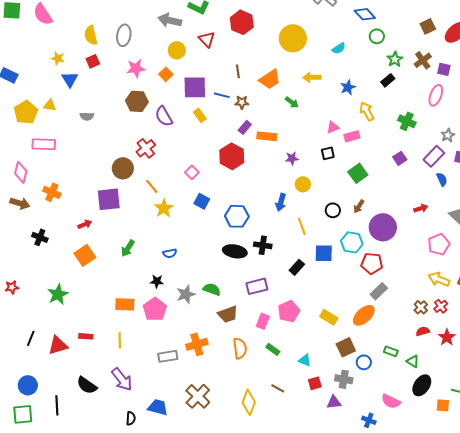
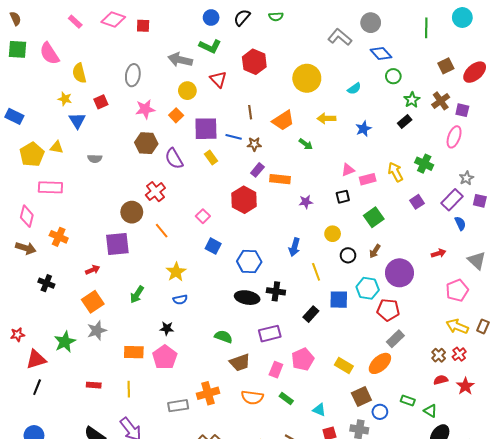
yellow semicircle: (91, 35) -> (79, 73), moved
yellow arrow: (367, 111) -> (395, 172), moved
yellow circle: (303, 184) -> (333, 234), moved
yellow star: (164, 208) -> (176, 272), moved
gray star: (186, 294) -> (97, 331), moved
red triangle: (58, 345) -> (36, 359), moved
orange semicircle: (240, 348) -> (252, 397), turned 105

